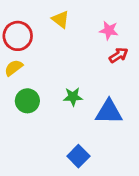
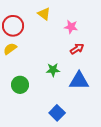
pink star: (109, 30) -> (71, 27), moved
red arrow: (119, 55) -> (77, 49), moved
green circle: (27, 101) -> (20, 85), moved

